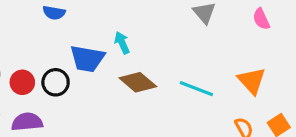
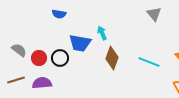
brown diamond: (138, 82) -> (112, 58), turned 70

